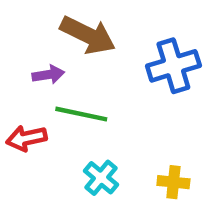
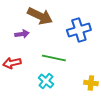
green line: (81, 114) -> (54, 58), moved
yellow cross: (173, 182) -> (91, 83), moved

